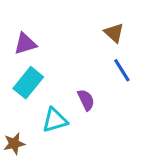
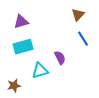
brown triangle: (114, 33) -> (78, 15), turned 32
cyan rectangle: (28, 83) -> (23, 47), turned 36

